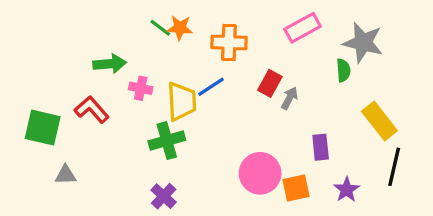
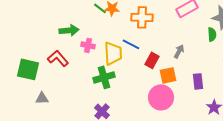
red rectangle: (270, 83) -> (152, 60), moved
blue line: (211, 87) -> (131, 44), turned 60
orange square: (296, 188) -> (168, 75), moved

